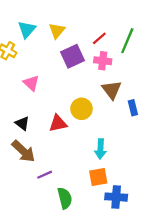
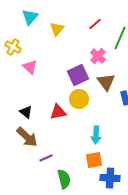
cyan triangle: (27, 29) -> (30, 17), moved
red line: (99, 38) -> (95, 24), moved
purple square: (73, 56) -> (78, 75), moved
pink cross: (103, 61) -> (98, 56), turned 35
pink triangle: (31, 83) -> (30, 67), moved

